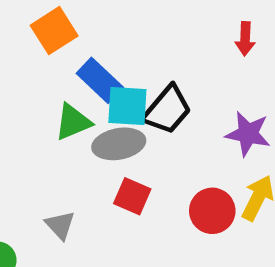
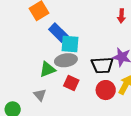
black trapezoid: (167, 110) -> (102, 65), moved, turned 45
green triangle: (73, 122) -> (47, 69), moved

